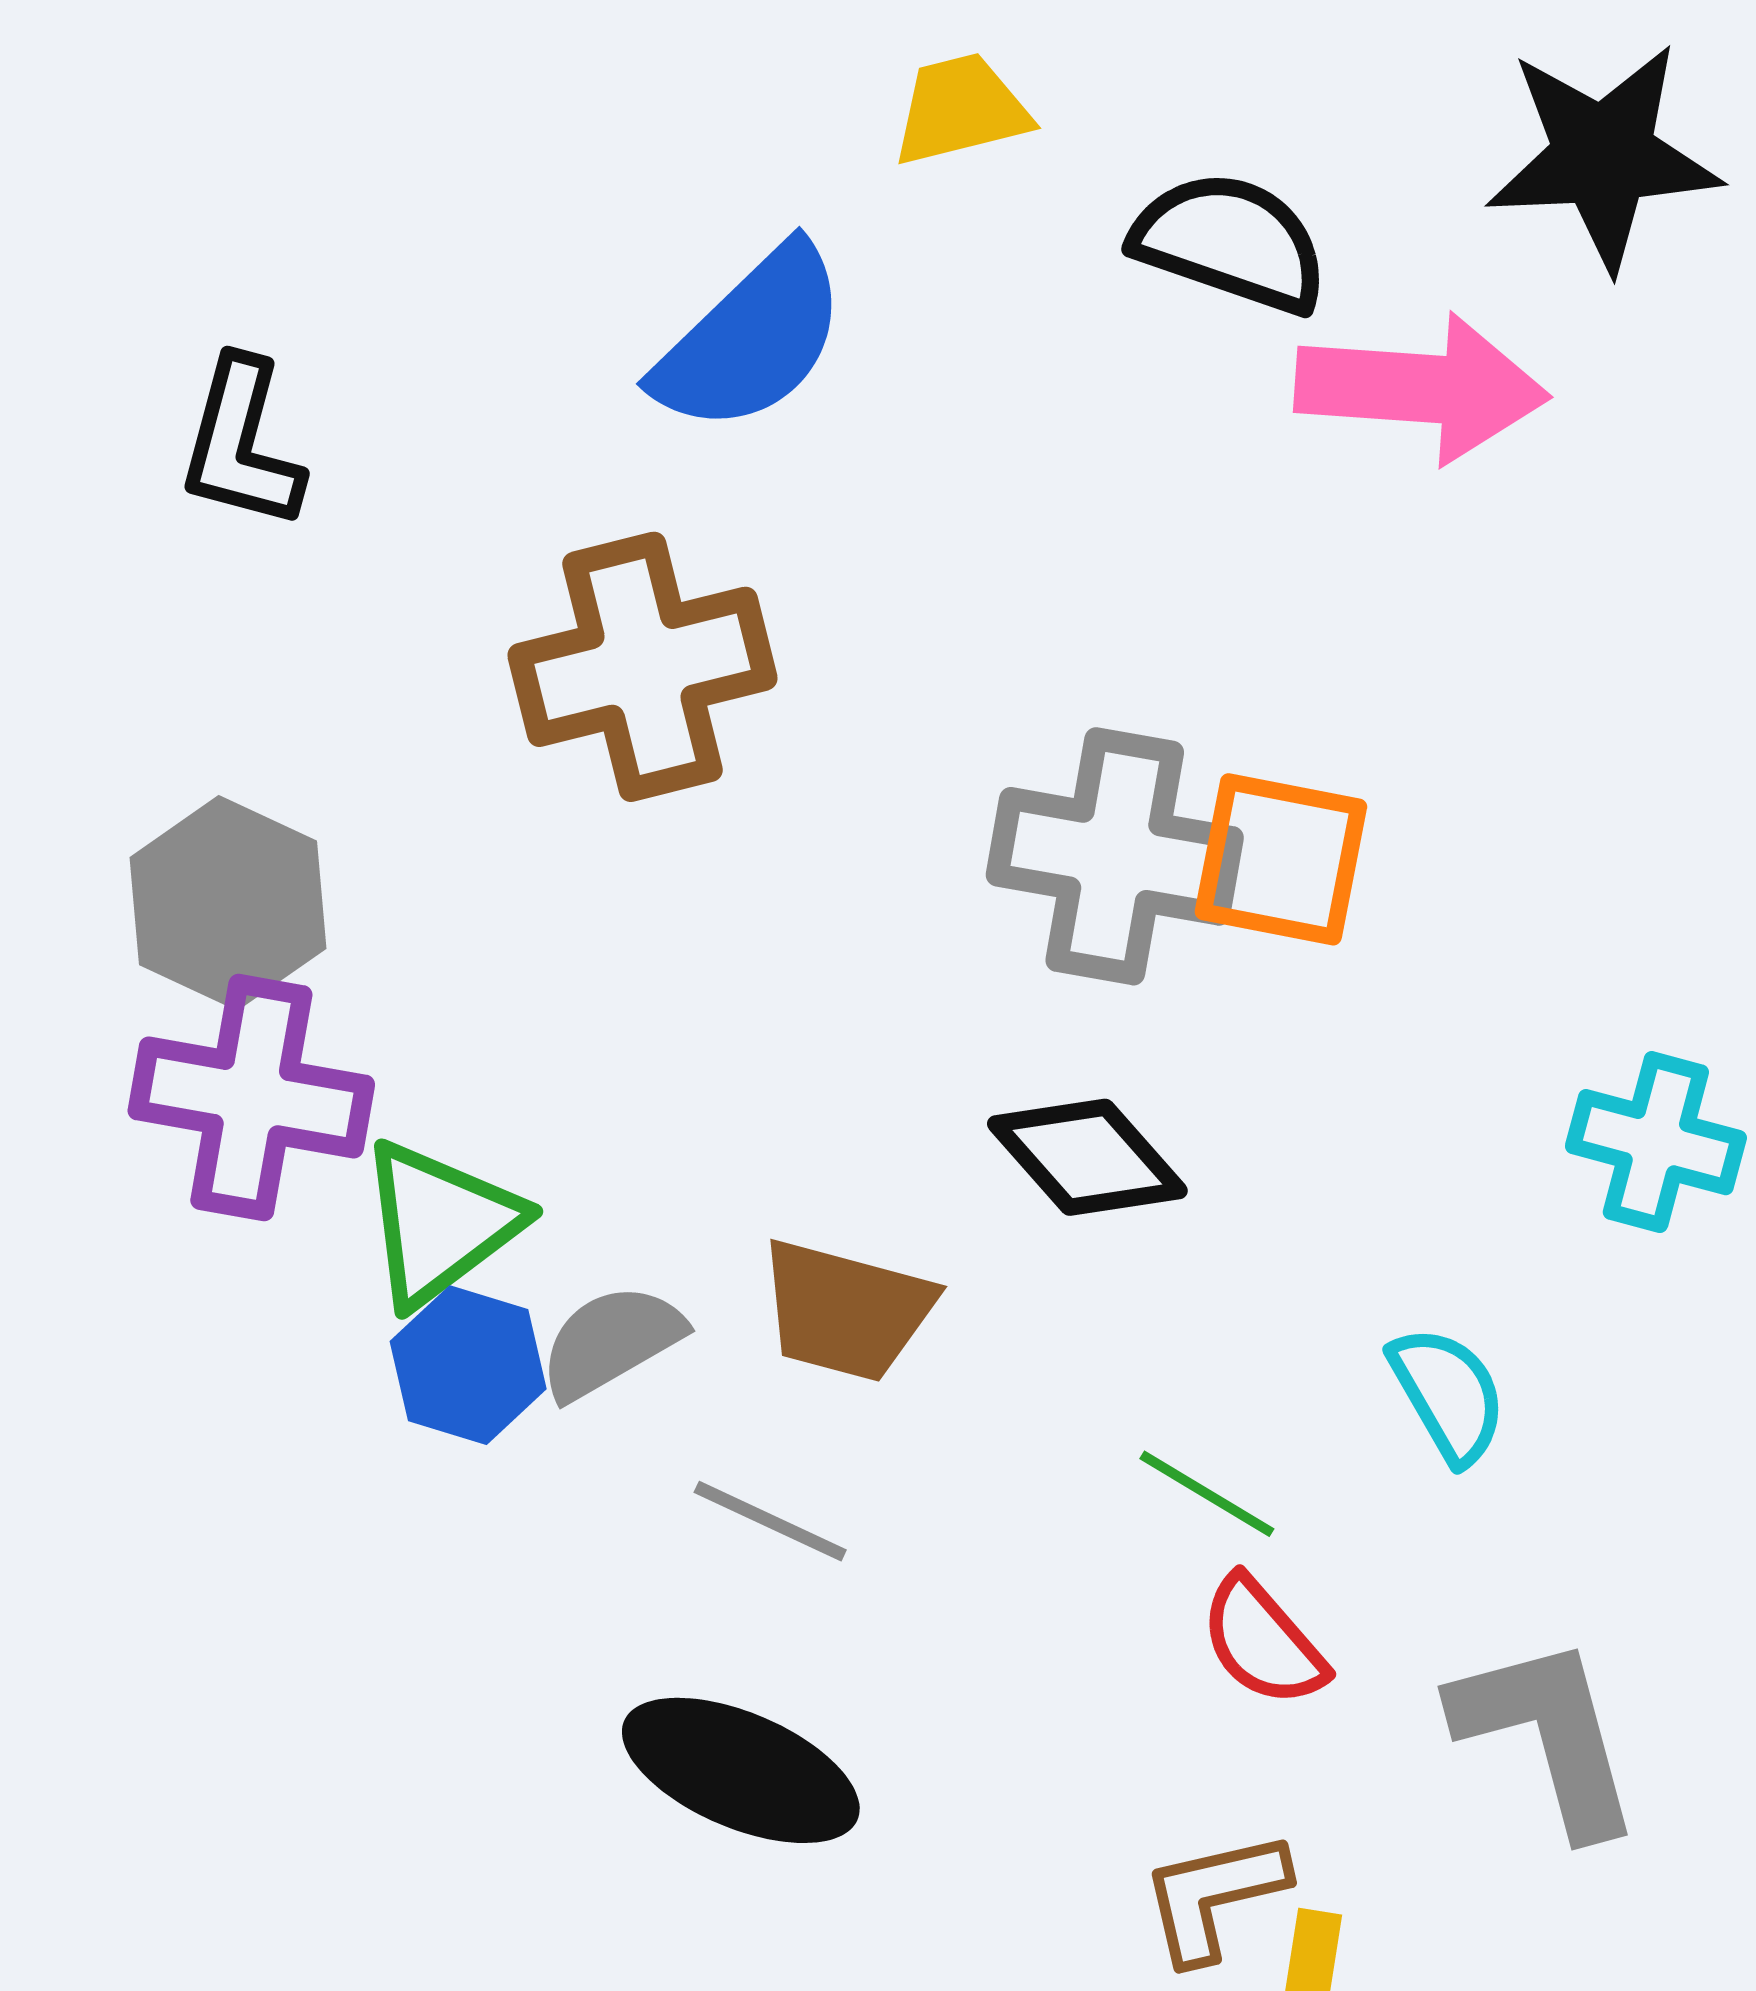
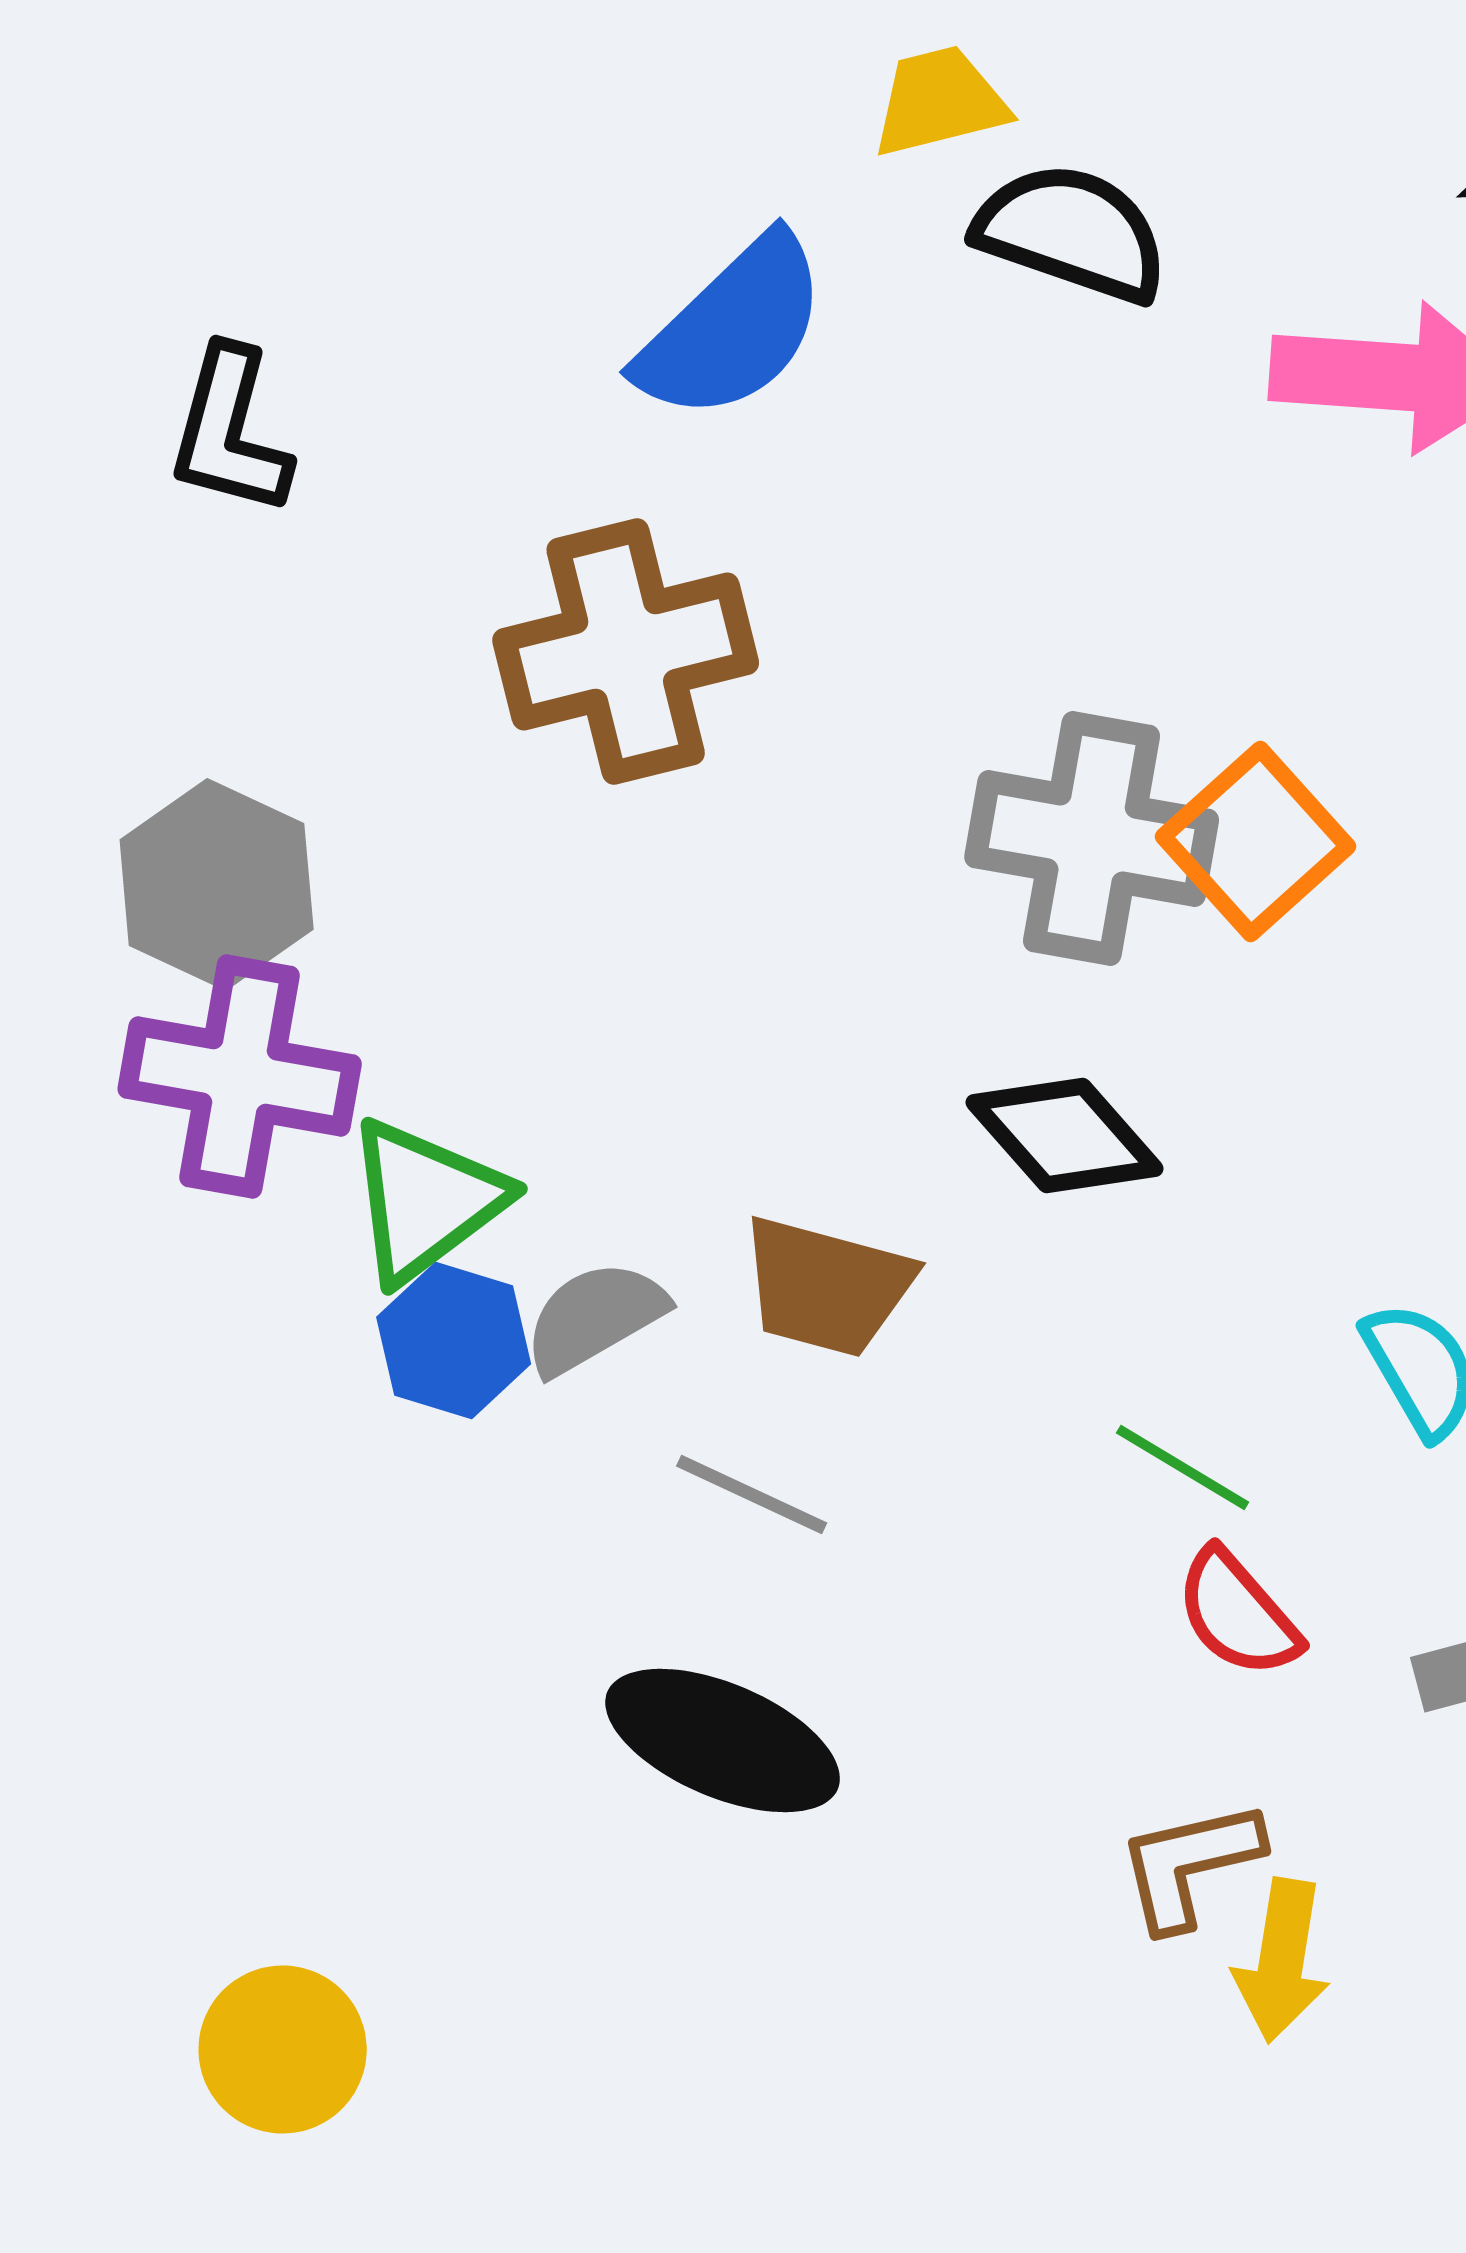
black semicircle: (1230, 242) -> (1072, 232), moved
orange square: (1281, 859) -> (1256, 842), turned 37

